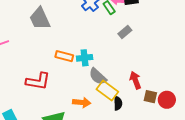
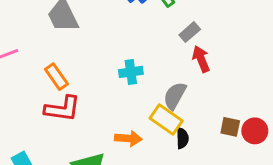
orange rectangle: (64, 56) -> (56, 77), moved, turned 42
gray semicircle: (98, 76) -> (175, 96), moved, turned 78
red arrow: (135, 80) -> (201, 59), moved

